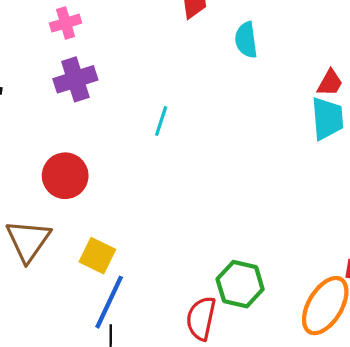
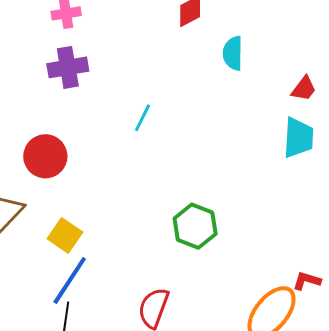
red trapezoid: (330, 83) -> (304, 89), moved
green hexagon: (240, 284) -> (195, 226), moved

